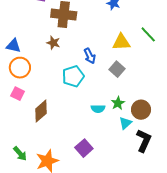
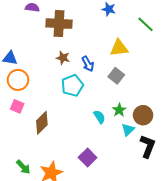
green line: (148, 34) -> (146, 24), moved
brown star: (53, 43) -> (63, 58), moved
cyan semicircle: (98, 109) -> (99, 117), turned -120

